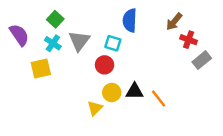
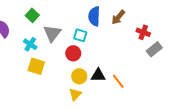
brown arrow: (174, 22) -> (118, 17), moved
cyan cross: (53, 43) -> (30, 44), moved
yellow square: (41, 68) -> (36, 66), moved, turned 30
yellow triangle: (95, 108) -> (75, 94), moved

